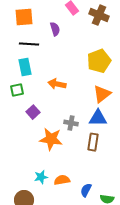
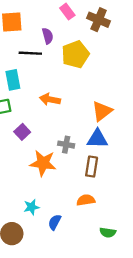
black line: (29, 44) -> (30, 53), moved
yellow pentagon: (99, 61) -> (75, 54), moved
orange semicircle: (62, 180) -> (86, 200), moved
blue semicircle: (86, 190) -> (55, 222), moved

